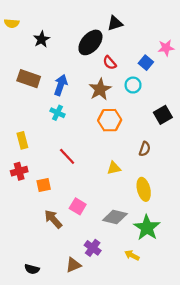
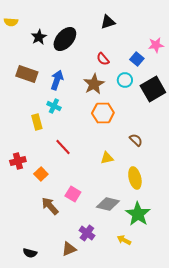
black ellipse: (90, 42) -> (65, 39), moved
black square: (163, 115) -> (153, 89), moved, size x1.4
yellow rectangle: (22, 140) -> (37, 122), moved
brown semicircle: (145, 149) -> (136, 140), turned -64
orange square: (44, 185) -> (41, 174), turned -32

